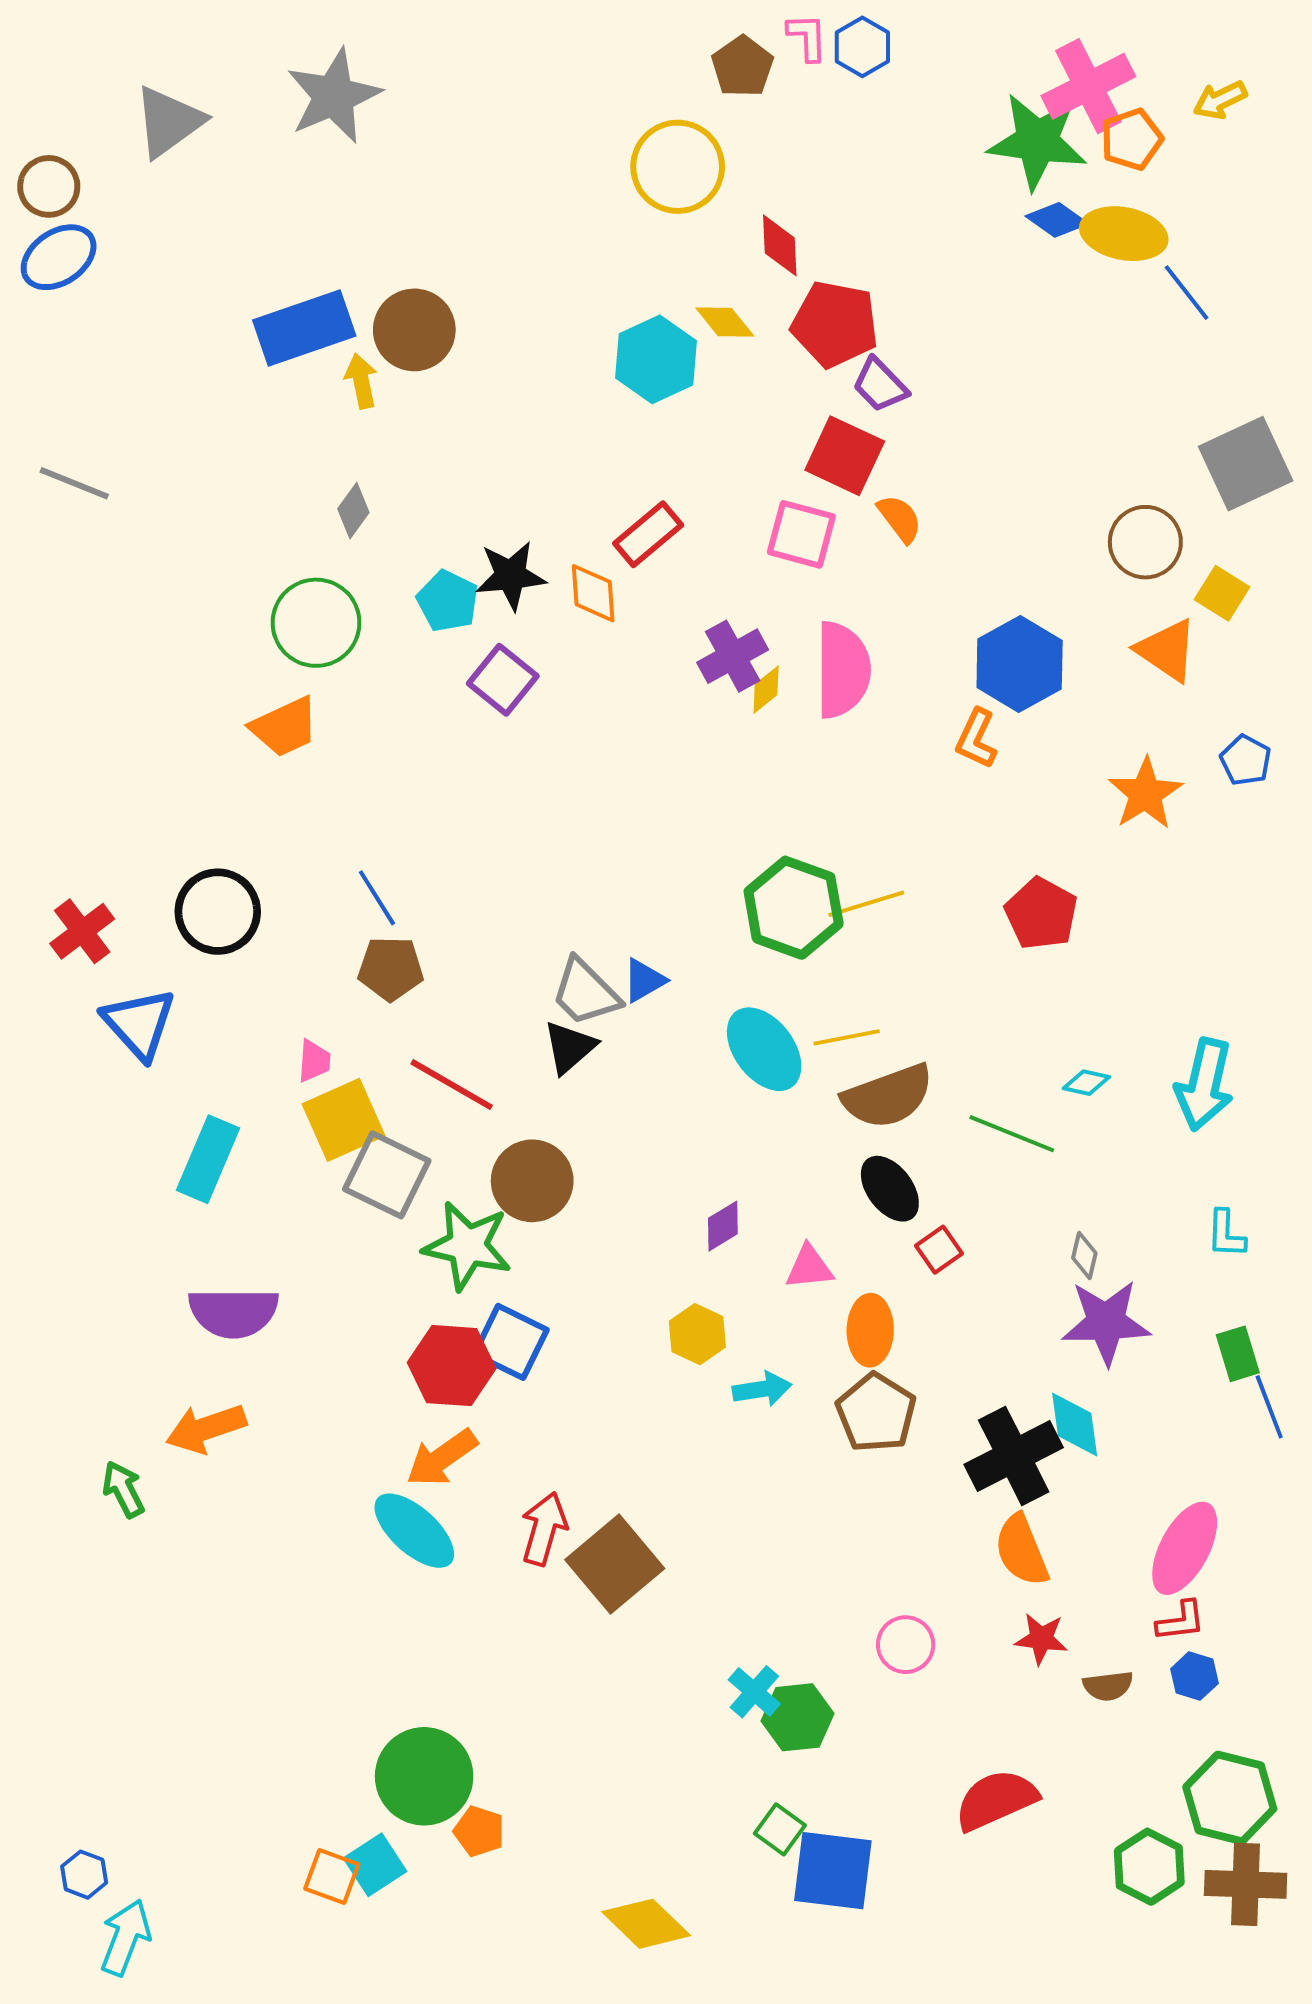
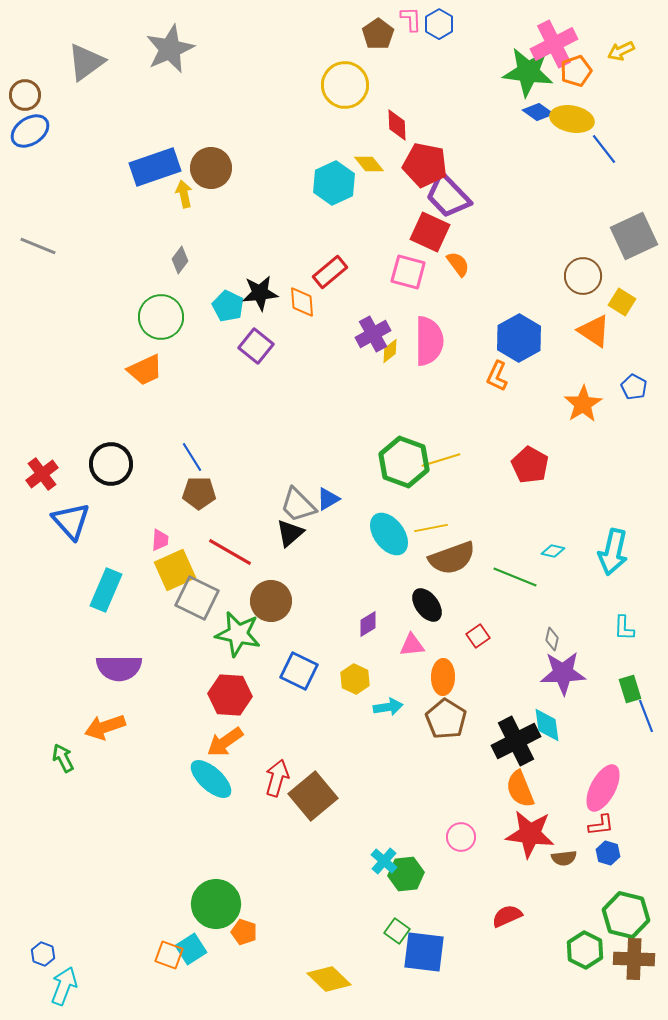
purple trapezoid: (880, 385) -> (448, 196), size x1.6
black ellipse: (890, 1189) -> (427, 605), moved
blue square: (511, 1342) -> (299, 671), moved
red star: (1041, 1639) -> (530, 834), size x1.8
red semicircle: (996, 1800) -> (507, 916), size x0.7

